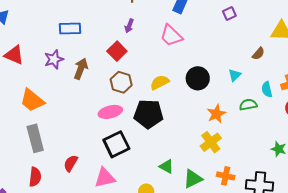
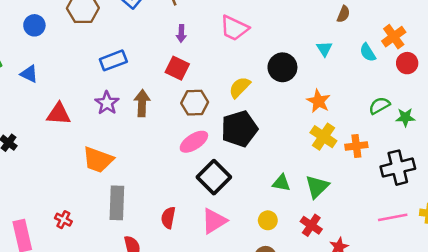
green semicircle: (248, 105) -> (379, 106), moved
gray rectangle: (35, 138) -> (117, 203), turned 36
orange cross: (226, 176) -> (356, 146), moved

